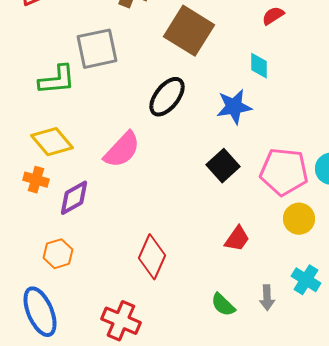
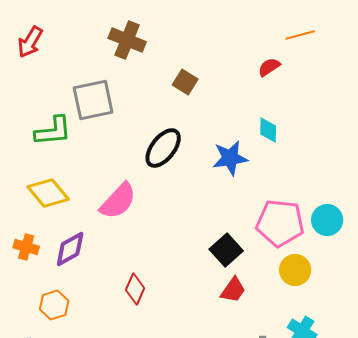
brown square: (189, 31) -> (185, 82), size x0.5
cyan diamond: (259, 66) -> (268, 130), moved
black square: (223, 166) -> (226, 250), moved
orange cross: (36, 180) -> (26, 247), moved
red diamond: (152, 257) -> (135, 289), moved, size x0.7

